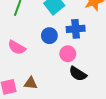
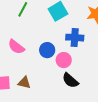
blue circle: (49, 36) -> (47, 50), moved

